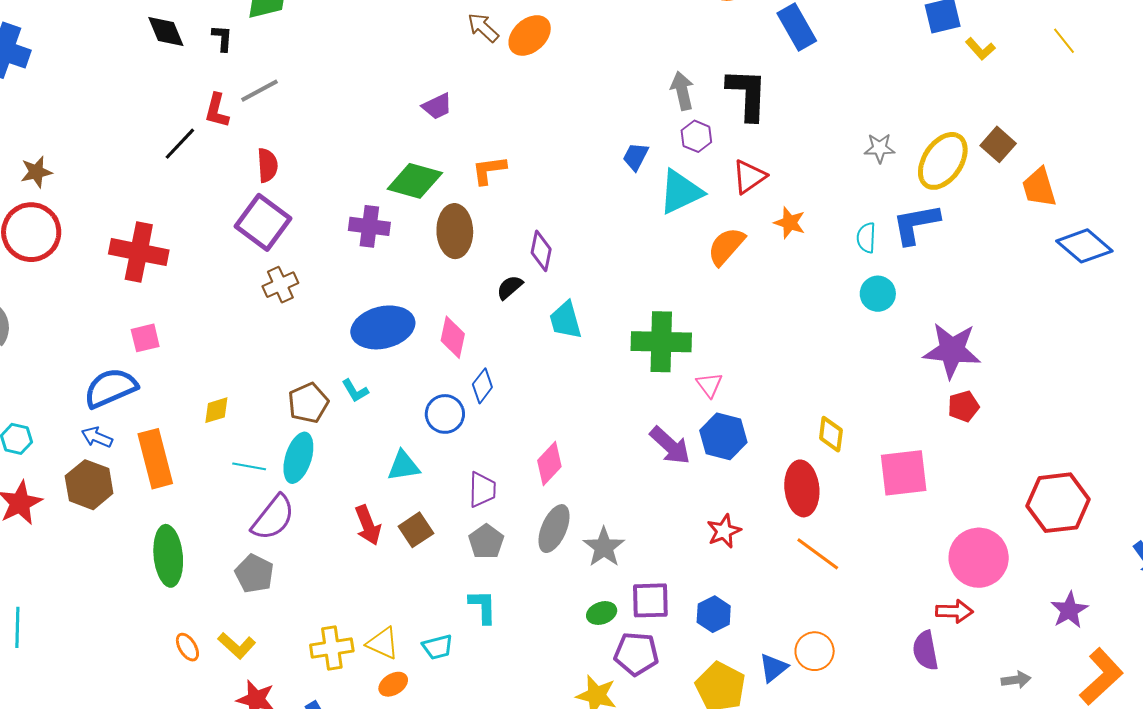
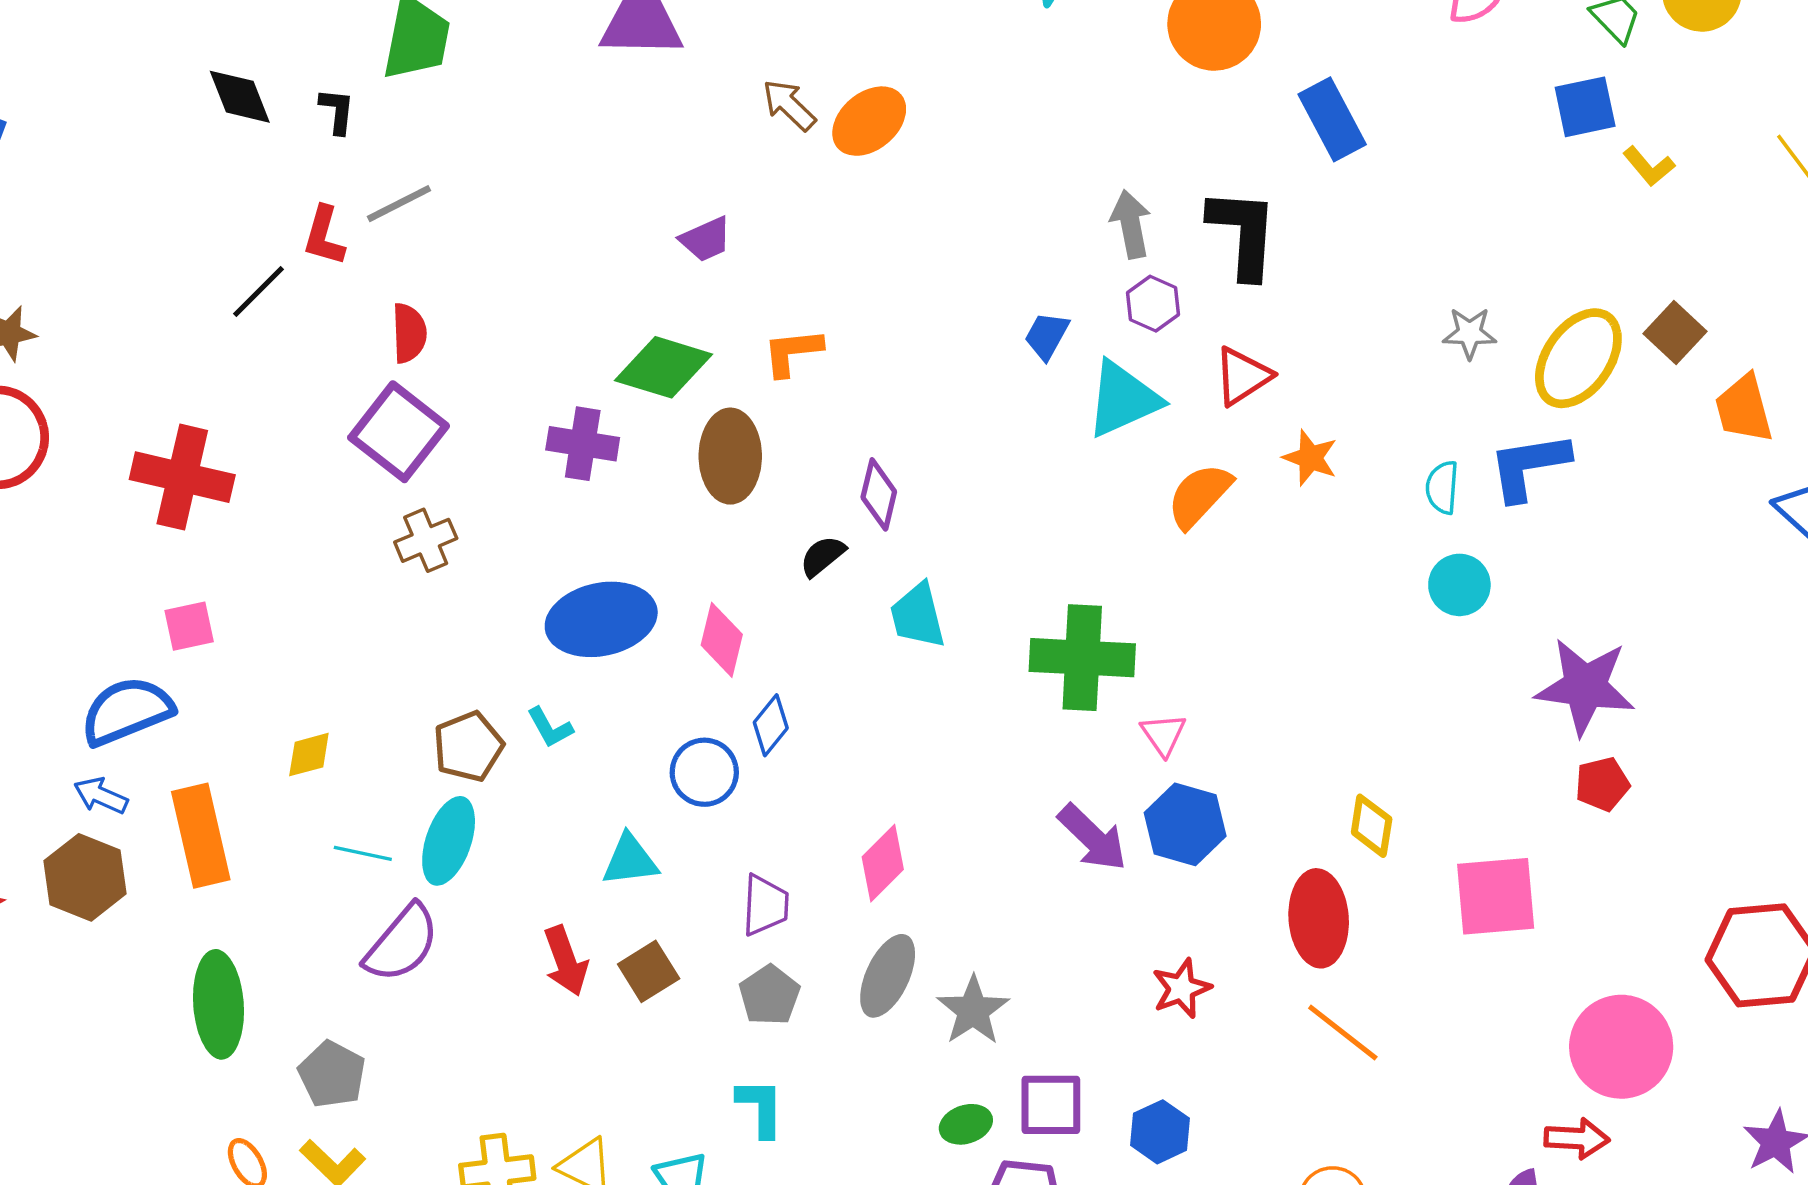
gray pentagon: (254, 574) -> (332, 1074), moved

